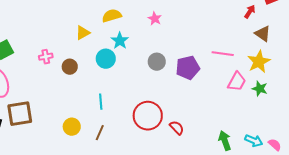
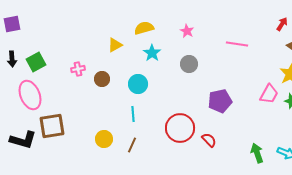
pink line: (223, 54) -> (237, 44), moved
cyan circle: (106, 59) -> (138, 84), moved
gray circle: (157, 62) -> (189, 64), moved
purple pentagon: (188, 68) -> (220, 101), moved

